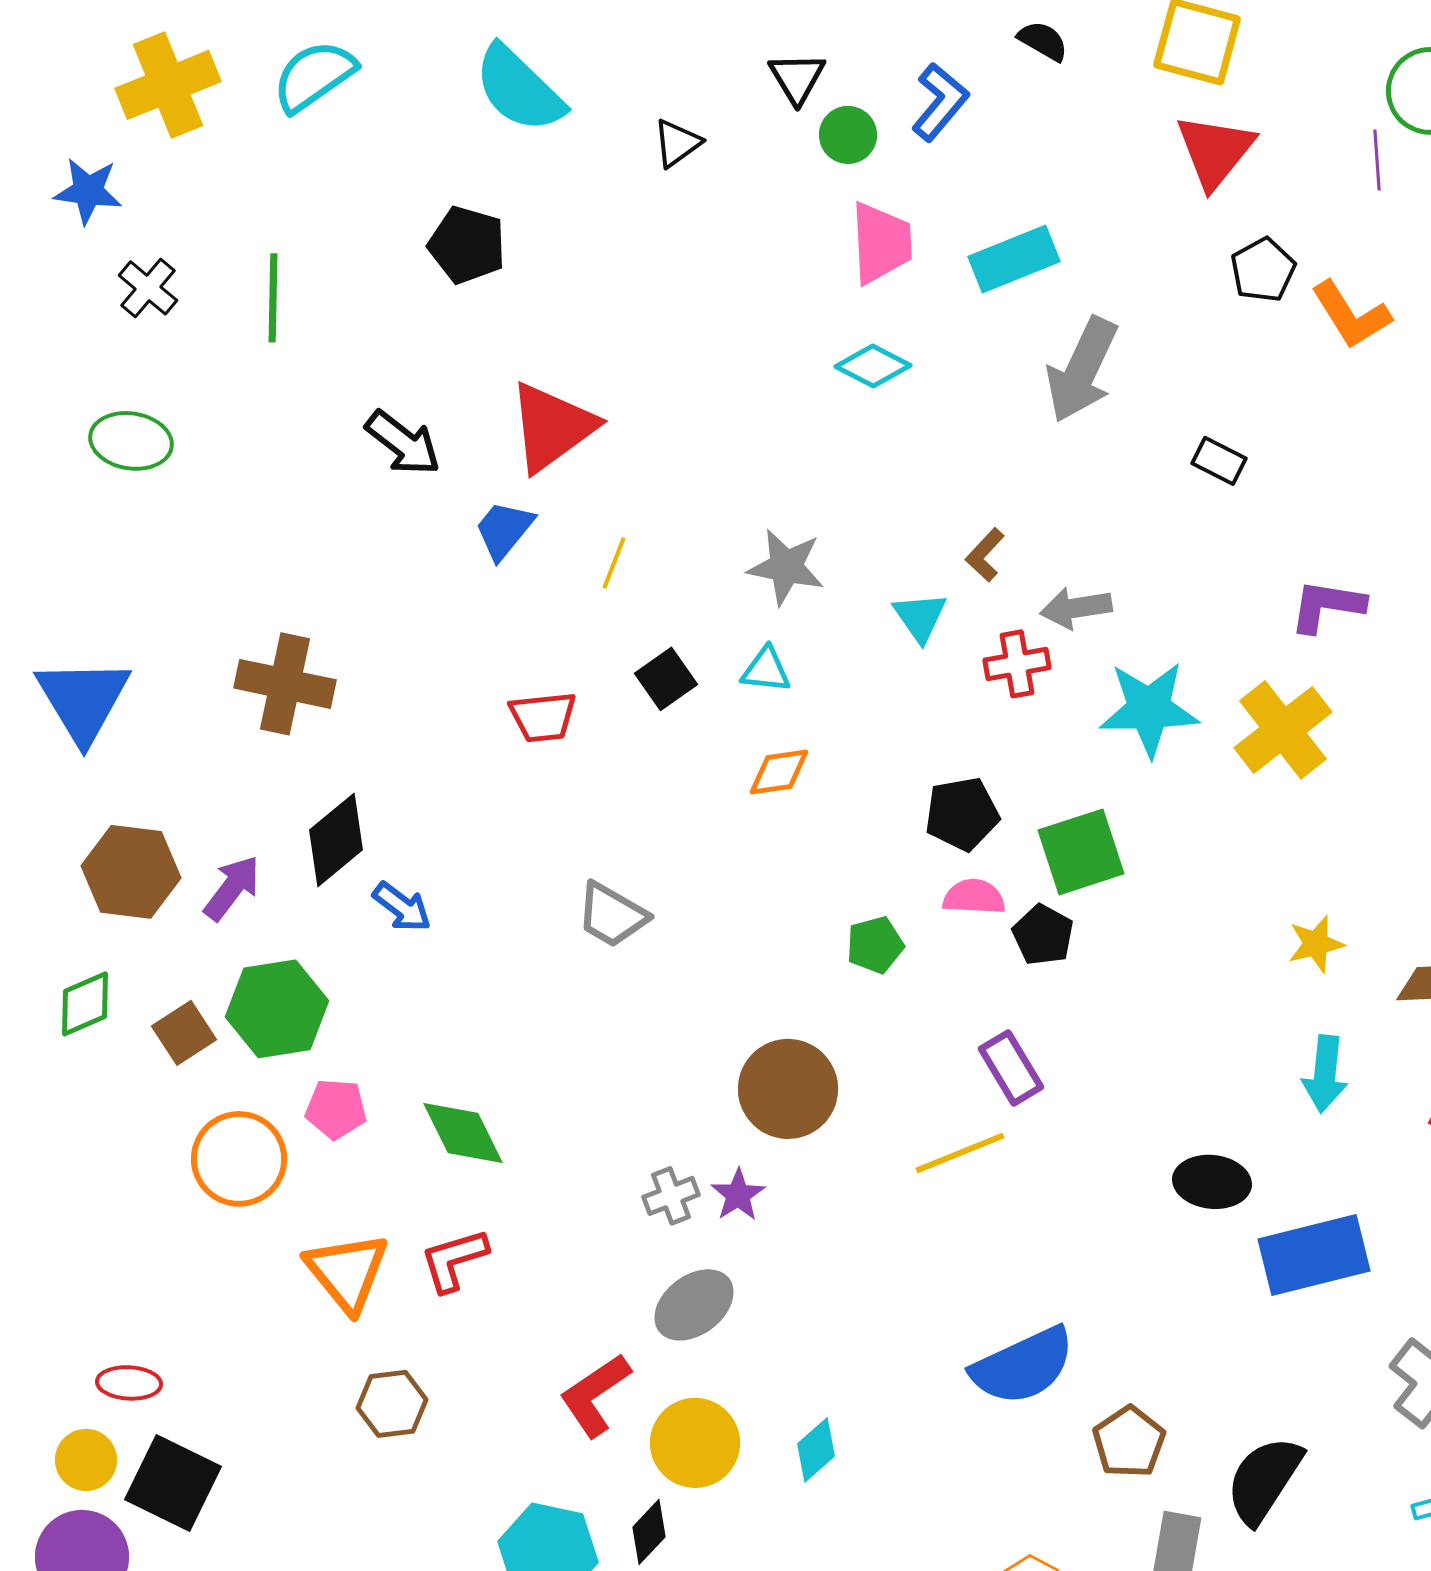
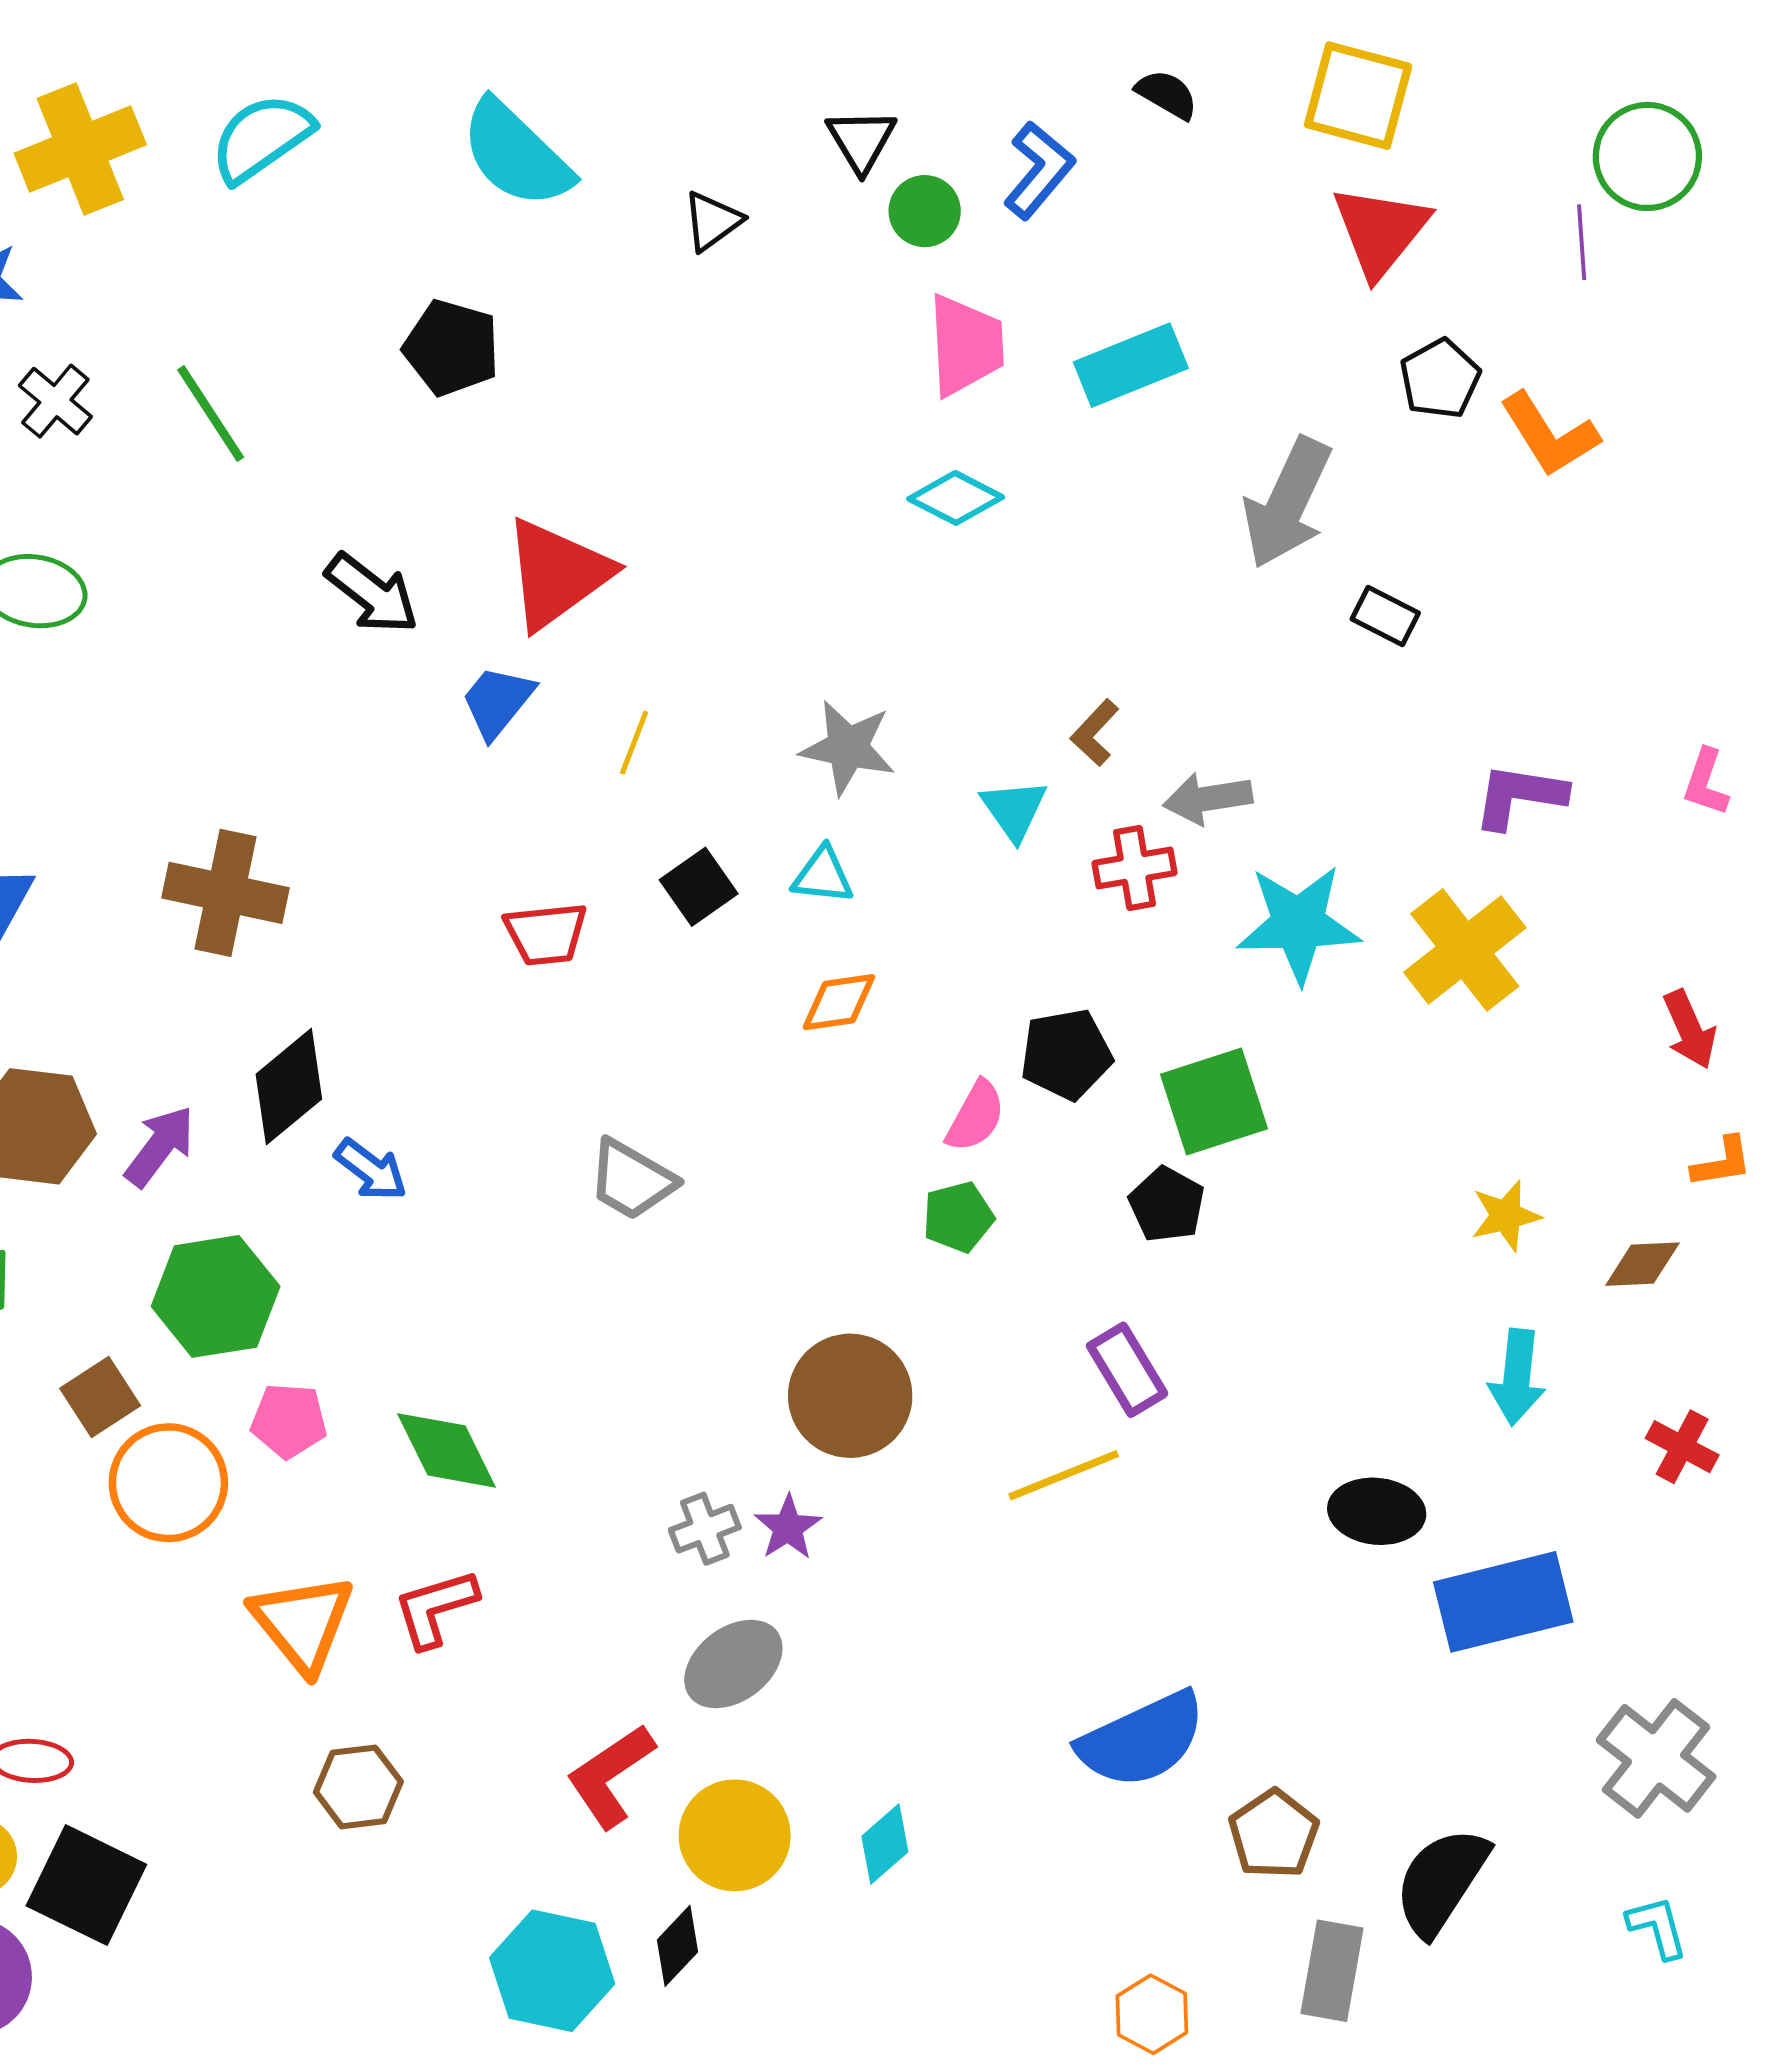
green line: (273, 298) -> (211, 414), turned -34
gray arrow: (1082, 370) -> (1287, 503), moved
pink semicircle: (974, 897) -> (976, 1116), moved, turned 116
brown square: (184, 1033) -> (100, 1397), moved

